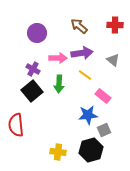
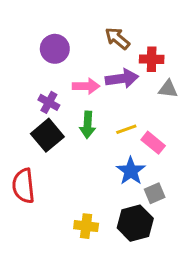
red cross: (115, 25) -> (152, 59), moved
gray triangle: (113, 60) -> (168, 89), turned -32
yellow line: (85, 75) -> (126, 129), moved, turned -56
blue star: (88, 115) -> (131, 171), turned -30

